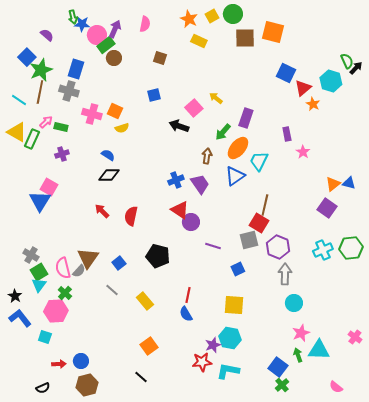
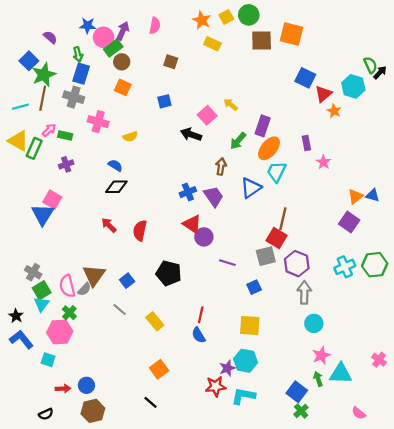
green arrow: (73, 17) -> (78, 54), moved
cyan line: (19, 100) -> (20, 107), turned -49
orange square: (115, 111) -> (123, 87), moved
orange ellipse: (238, 148) -> (269, 148), moved

